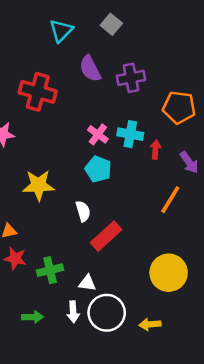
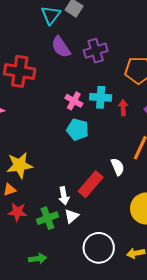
cyan triangle: (61, 31) -> (51, 15), moved
yellow star: (39, 185) -> (20, 165), moved
white semicircle: (83, 211) -> (118, 167), moved
white triangle: (87, 283) -> (71, 216), moved, turned -42
white arrow: (73, 312) -> (64, 196), moved

